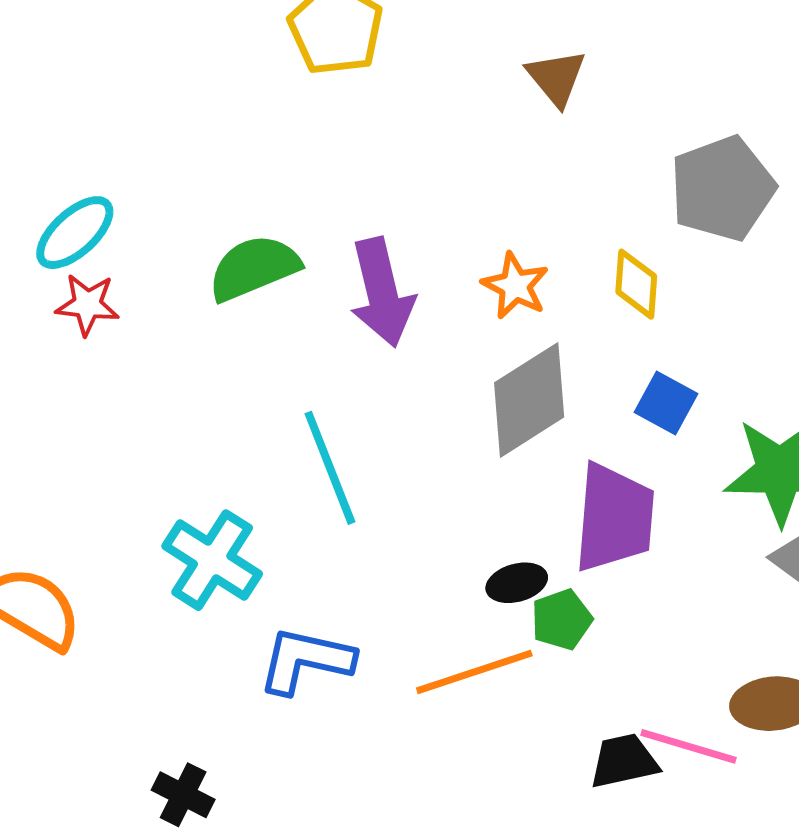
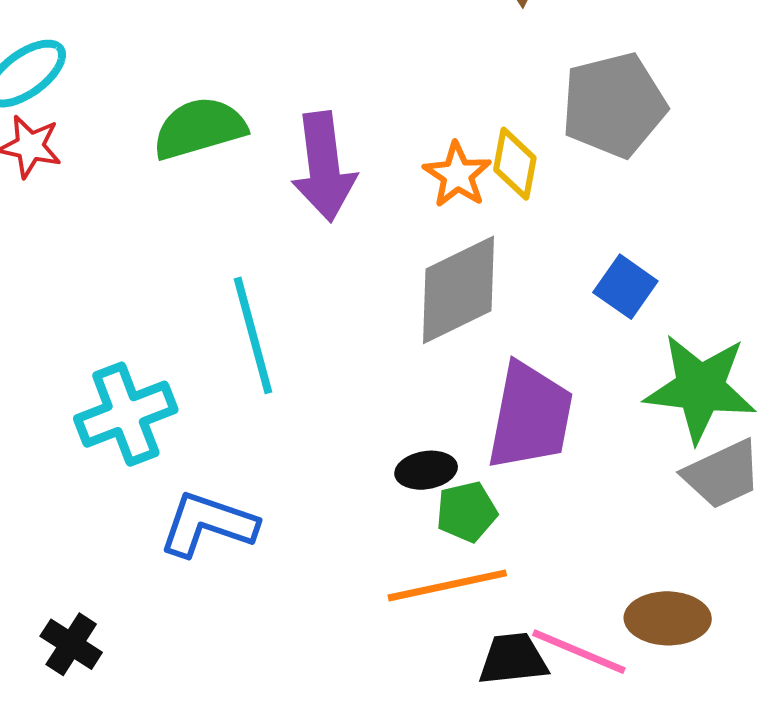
gray pentagon: (722, 189) -> (614, 105), moved
yellow diamond: (636, 284) -> (515, 164), moved
blue square: (666, 403) -> (625, 287), moved
cyan cross: (212, 560) -> (126, 414), turned 30
orange line: (474, 672) -> (447, 585), moved

